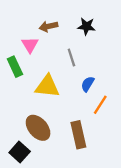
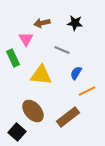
gray line: (71, 57) -> (62, 50), turned -49
orange line: (100, 105) -> (87, 91), turned 30
brown rectangle: (78, 135) -> (68, 117), turned 65

